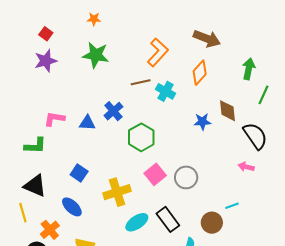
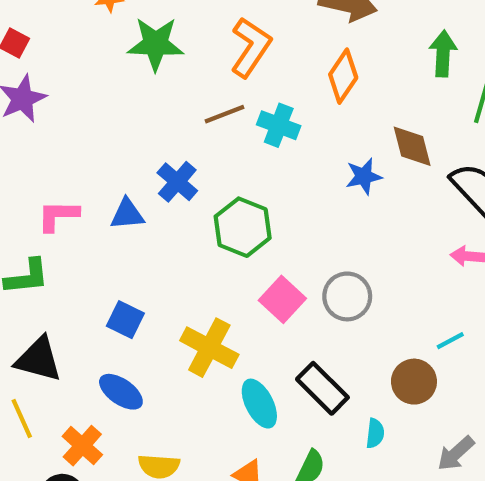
green star: (96, 55) -> (156, 44), moved
yellow cross: (117, 192) -> (209, 348), turned -36
cyan ellipse: (137, 222) -> (259, 404), turned -75

